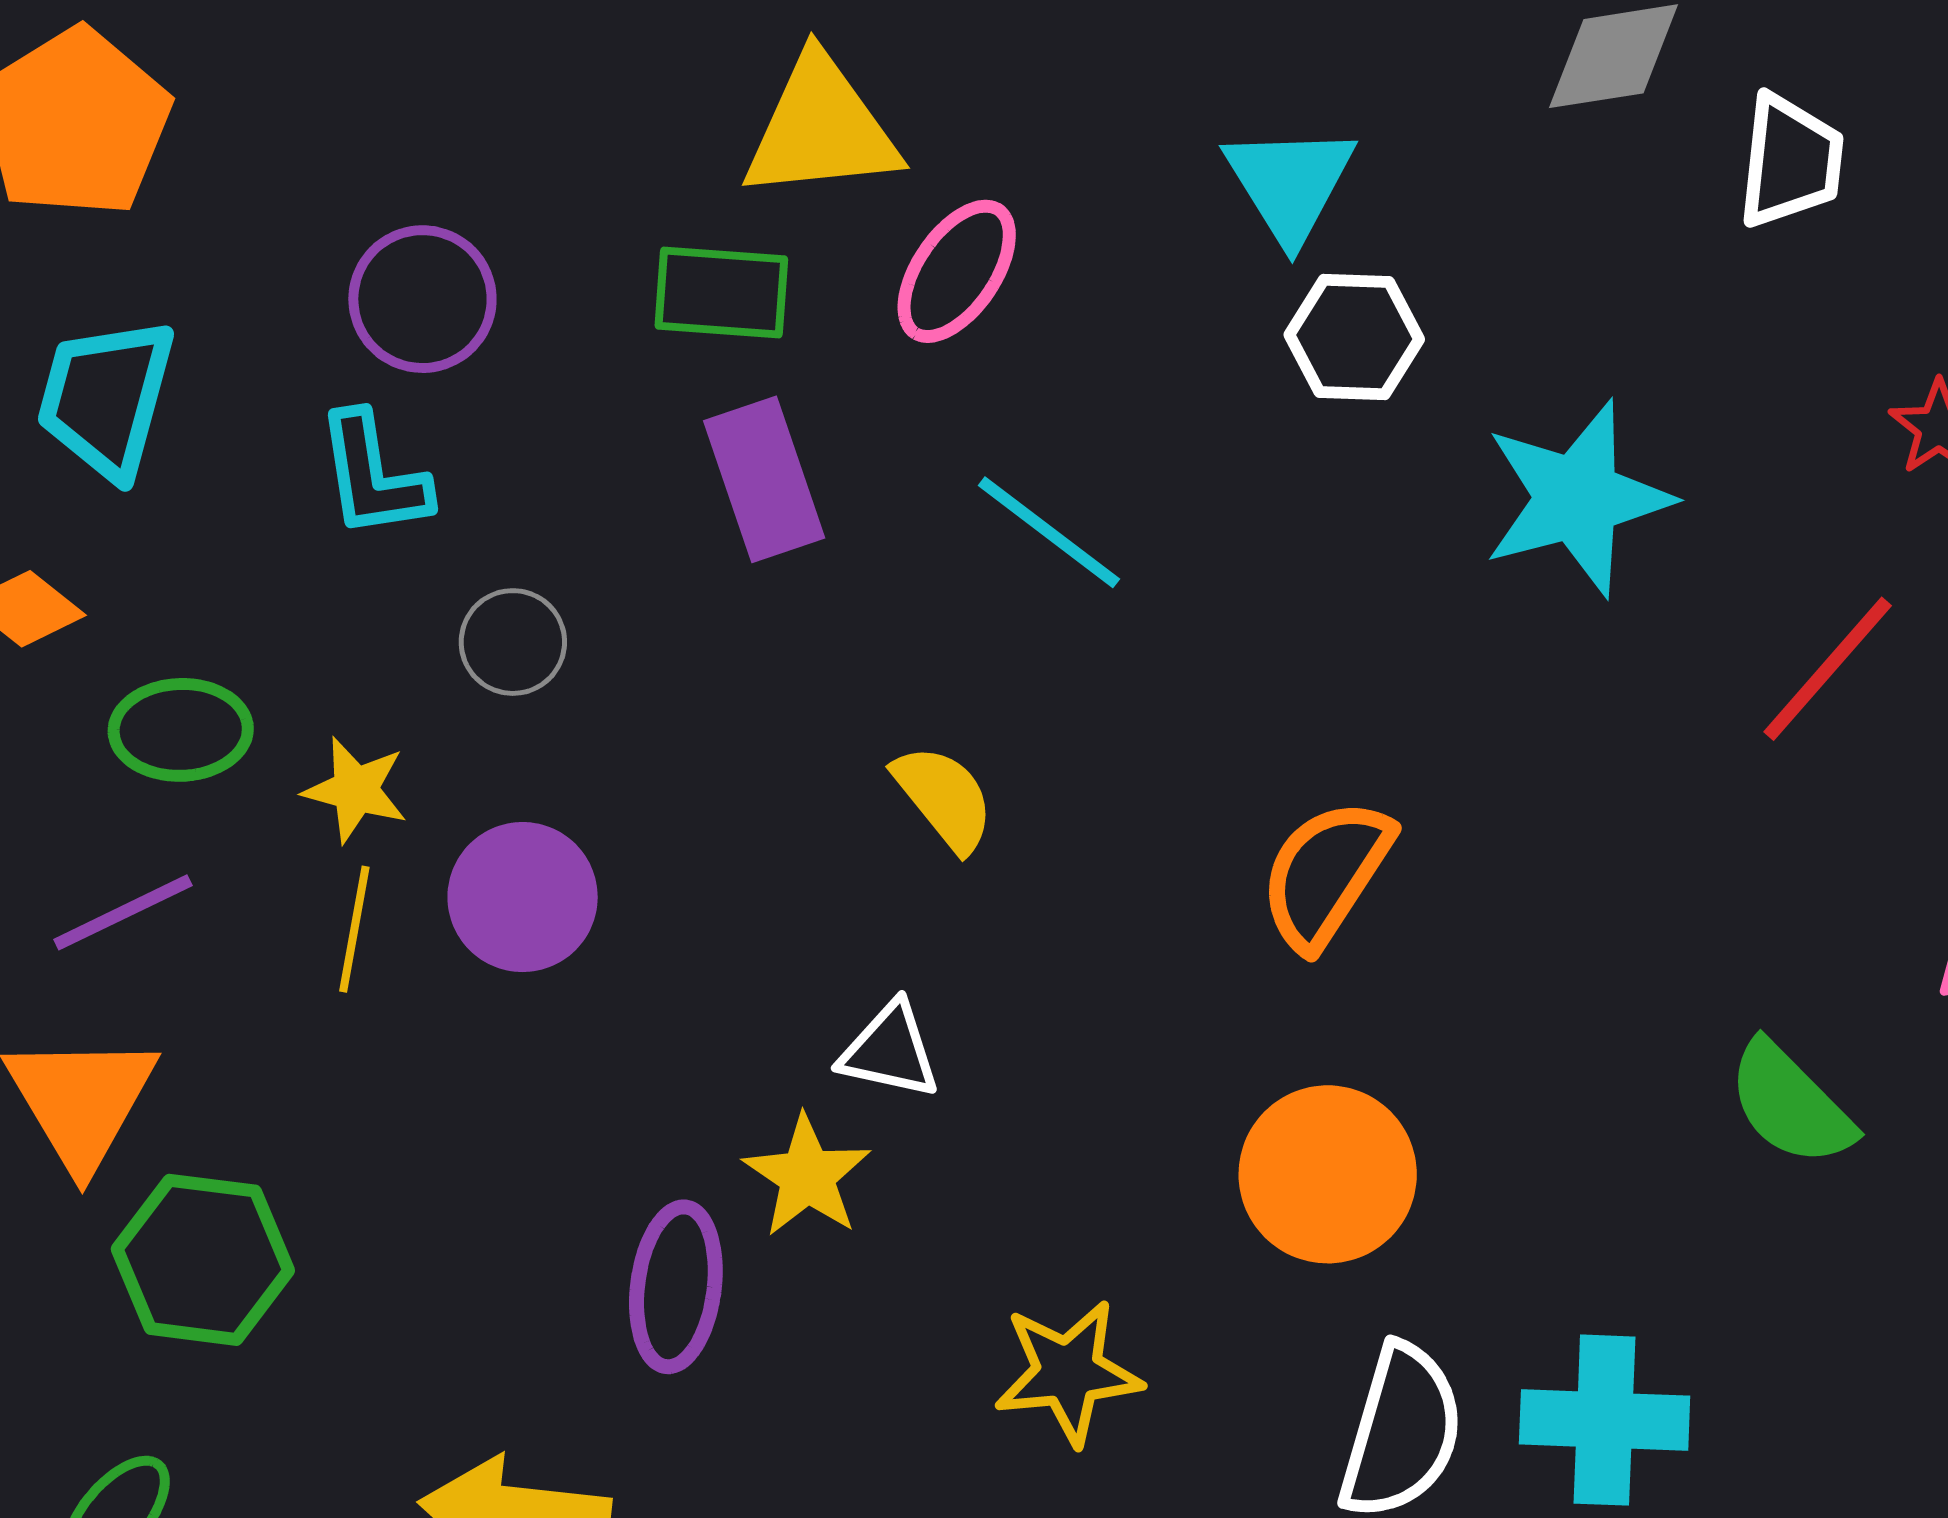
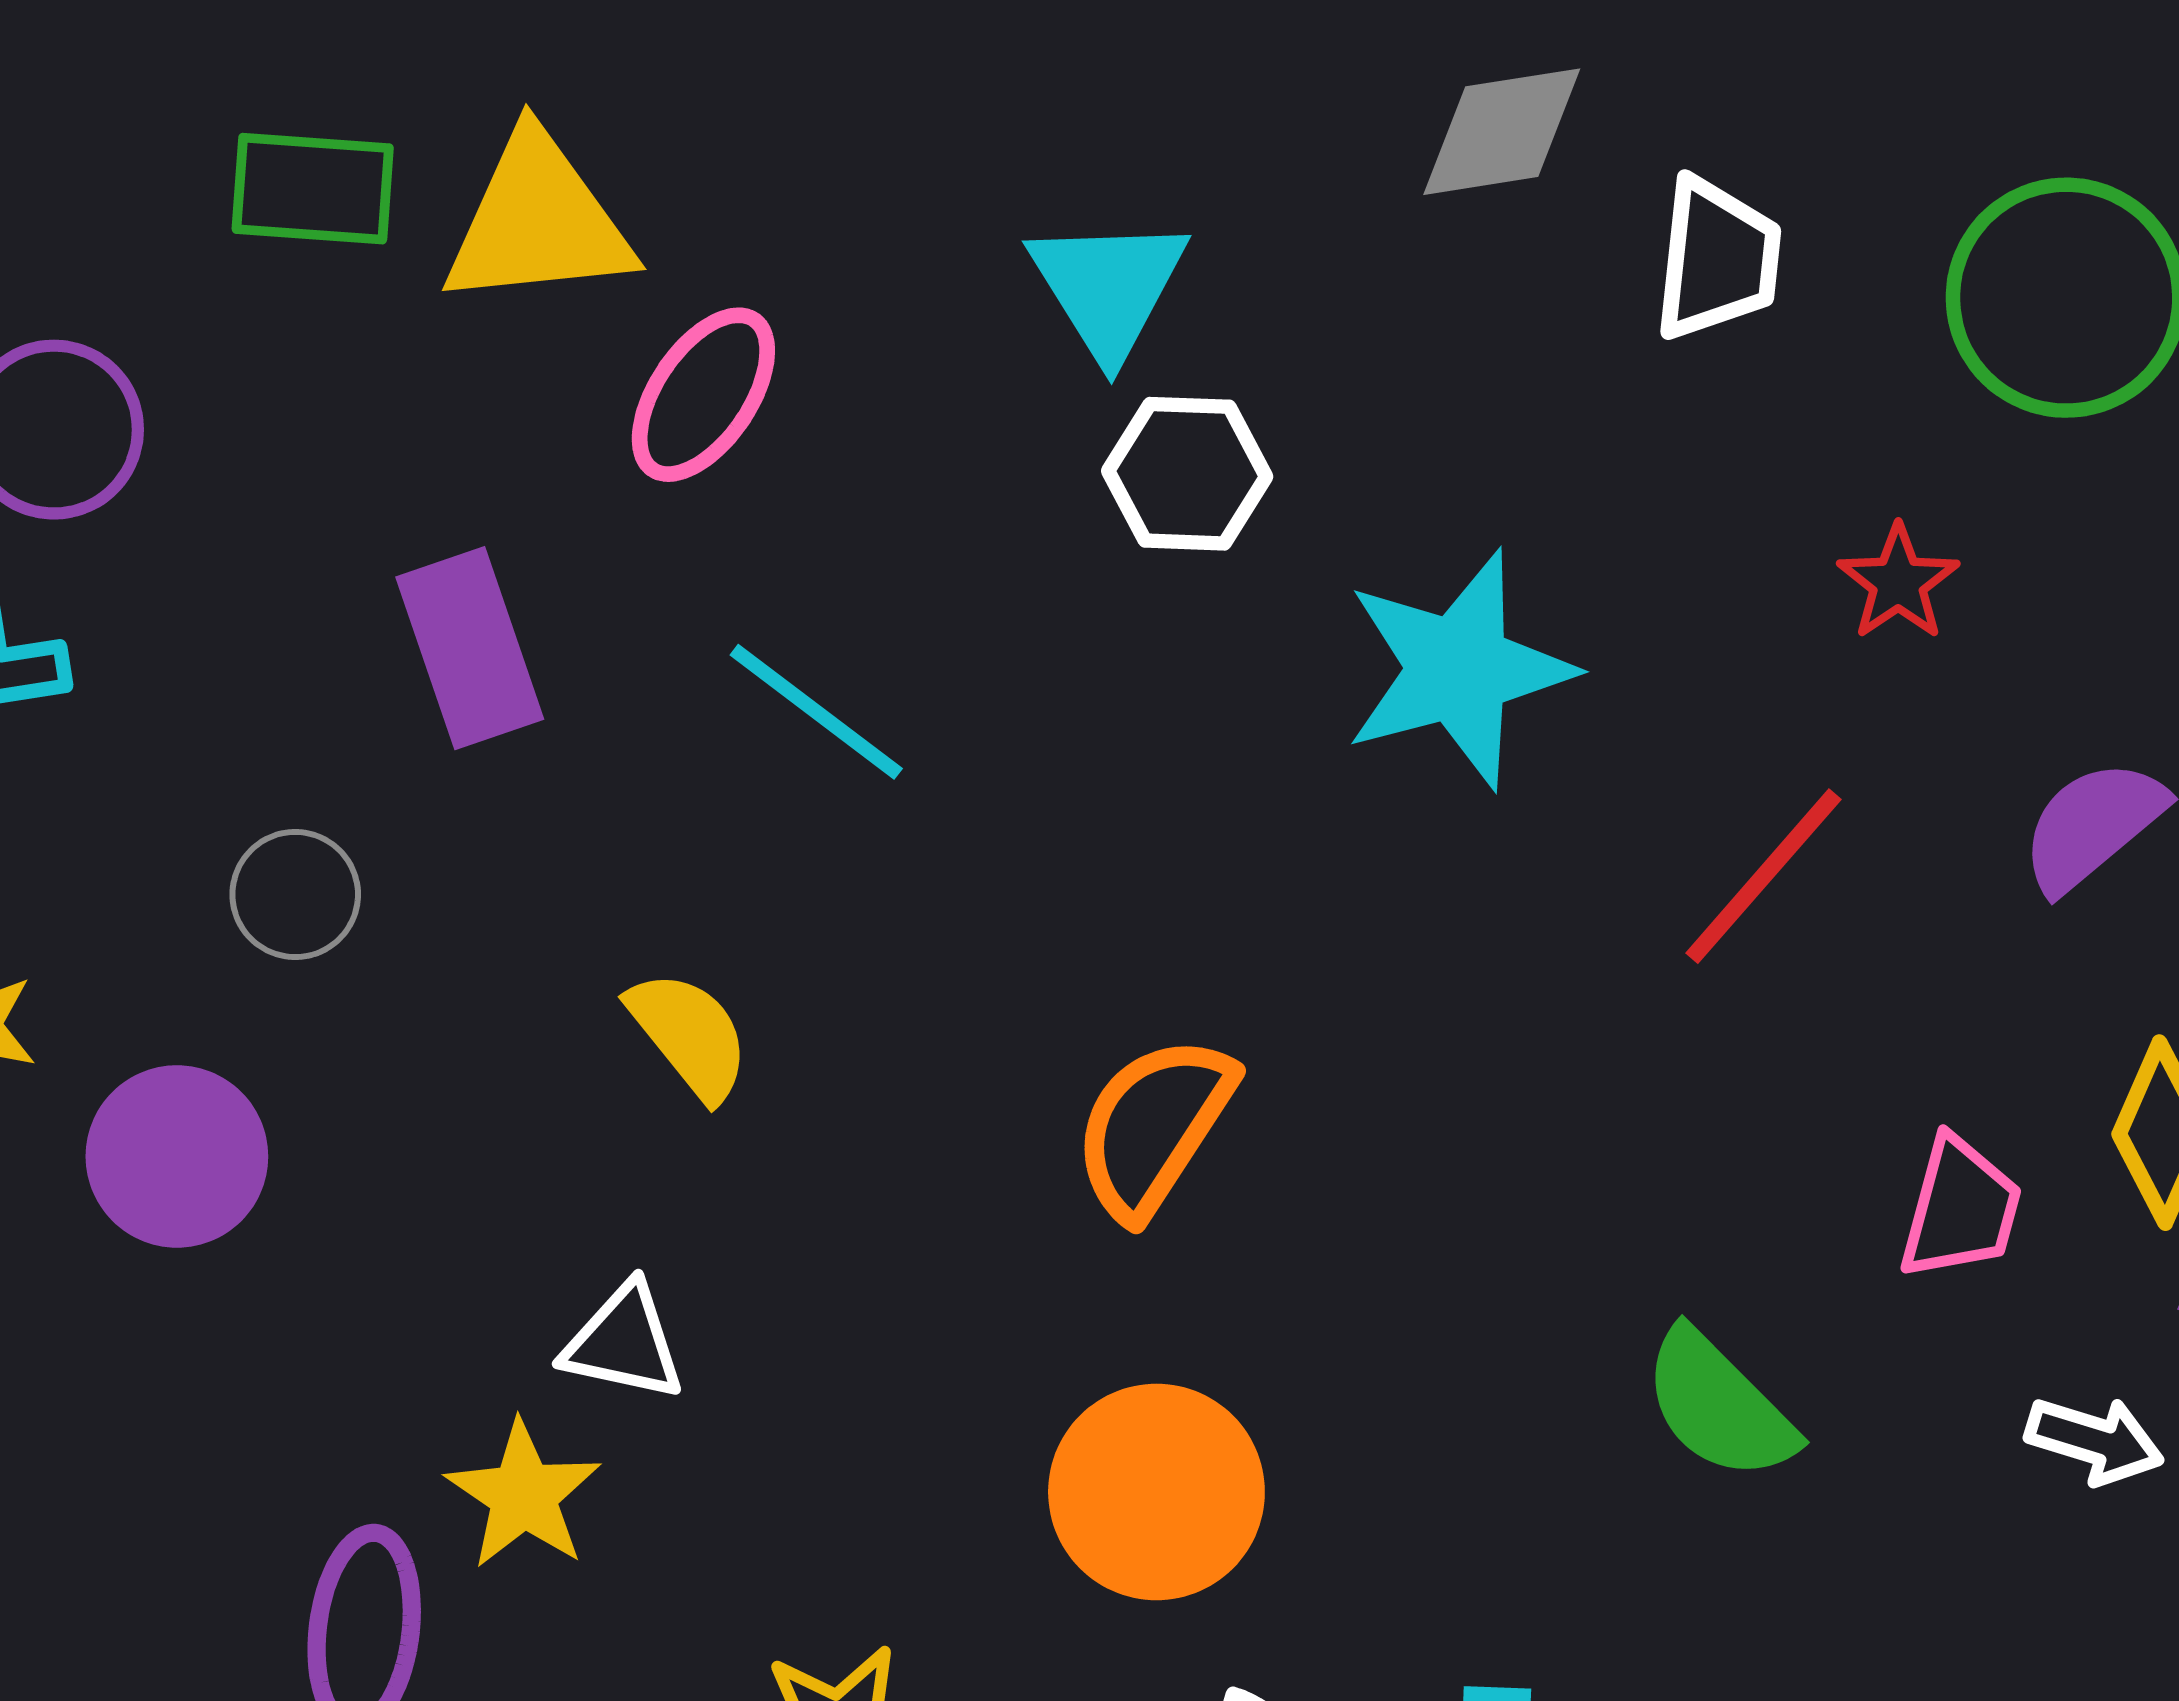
green rectangle: (721, 292) -> (313, 189), moved
gray circle: (513, 642) -> (295, 895), moved

